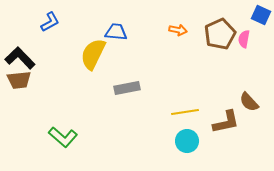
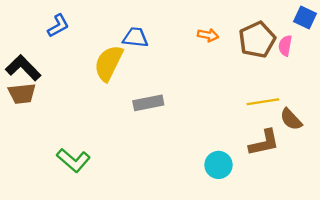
yellow line: (185, 112) -> (263, 102), moved

